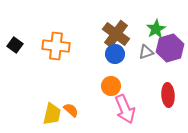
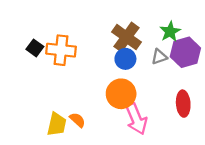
black square: (15, 45) -> (35, 48), moved
orange circle: (111, 86) -> (121, 94), size x1.4

